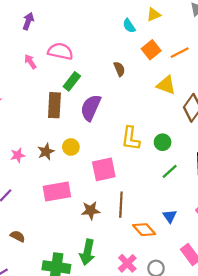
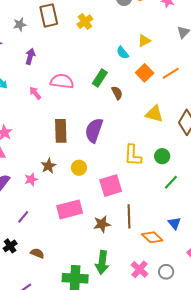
green rectangle: (72, 81) -> (100, 78), moved
yellow triangle: (166, 85) -> (154, 114), moved
brown star: (46, 152) -> (48, 166), moved

